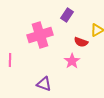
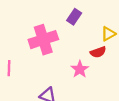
red semicircle: (81, 42) -> (98, 52), moved, turned -40

